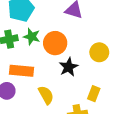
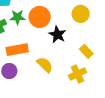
yellow rectangle: (94, 94) -> (86, 51), turned -48

